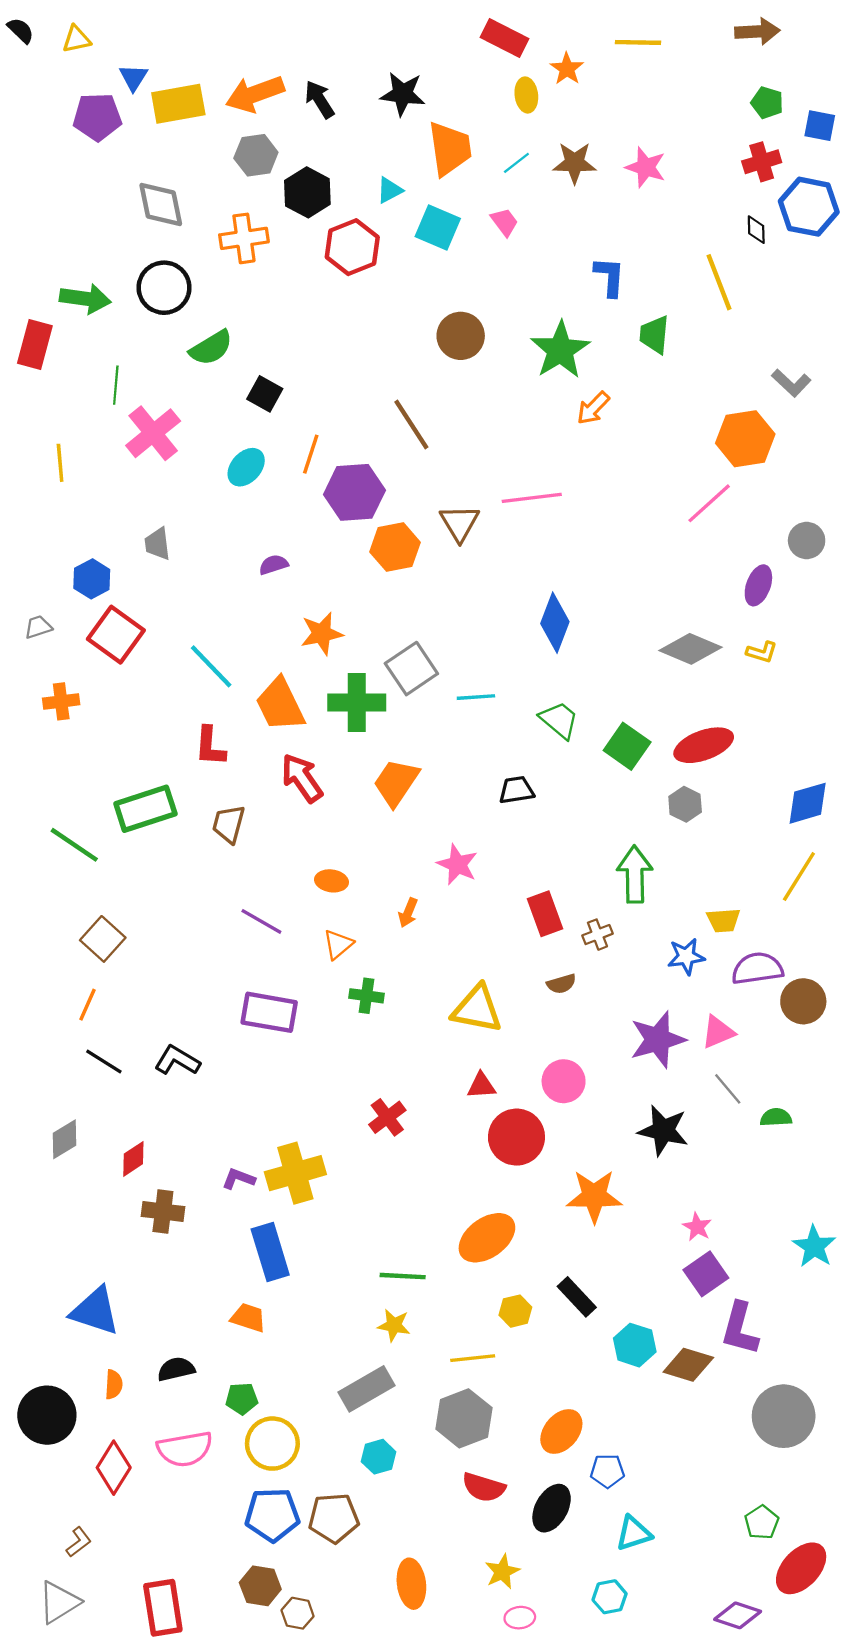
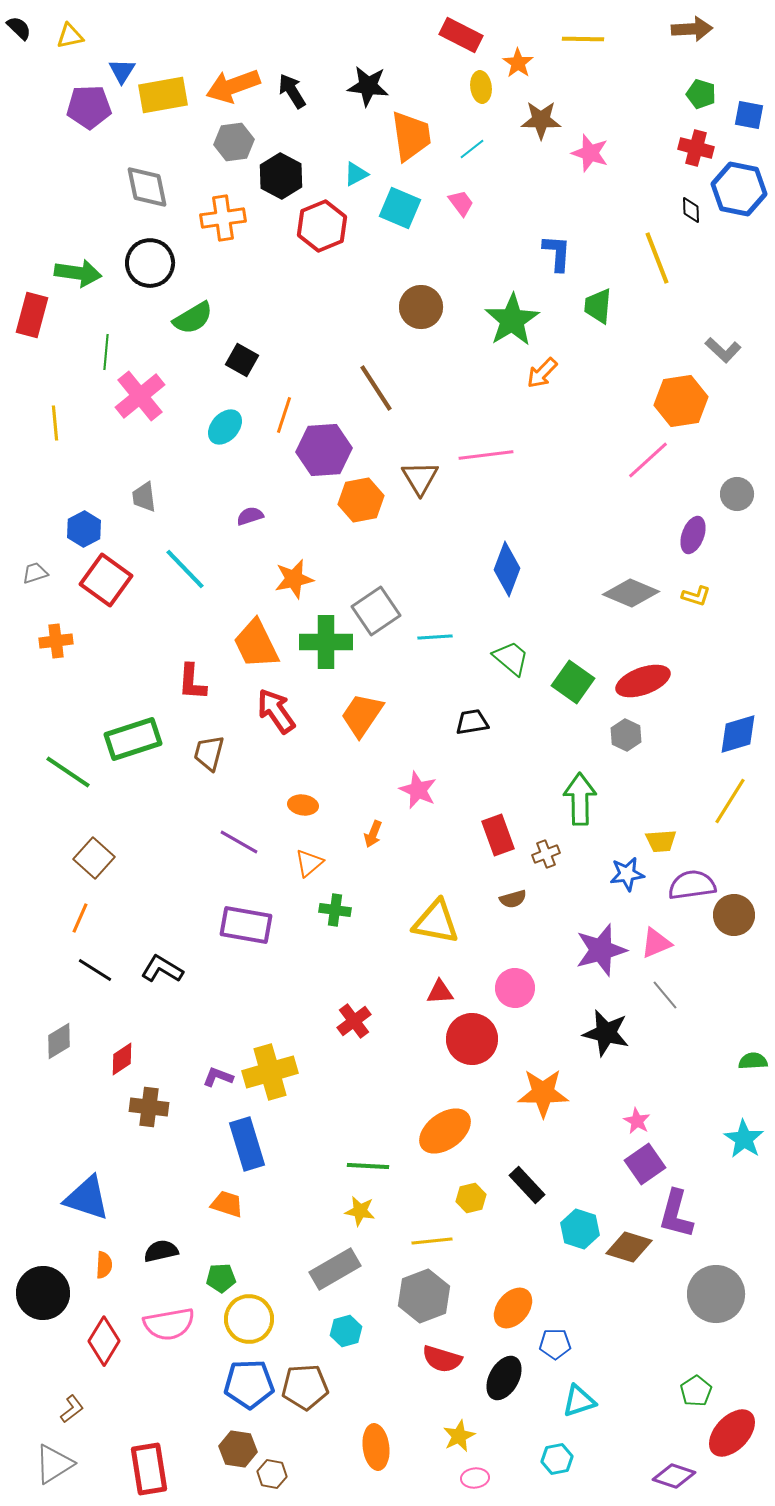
red cross: (762, 162) -> (696, 148), turned 32
brown star: (575, 163) -> (541, 120), moved
cyan line: (211, 666) -> (185, 569), moved
green semicircle: (776, 1117) -> (753, 1061), moved

